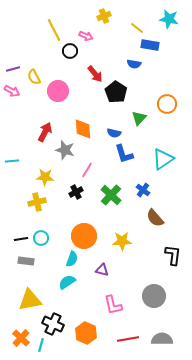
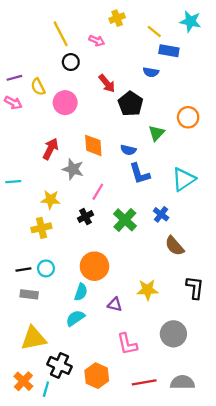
black circle: (70, 51) -> (71, 62), moved
yellow star: (122, 241) -> (147, 290), moved

